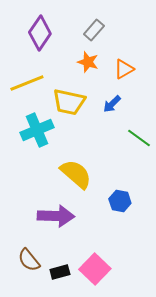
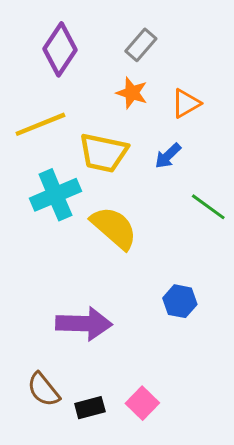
yellow semicircle: (76, 174) -> (114, 228), moved
pink square: (95, 269) -> (142, 403), size x0.7

